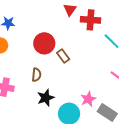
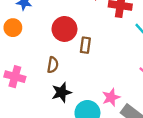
brown rectangle: (63, 56) -> (85, 45), turned 40

